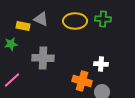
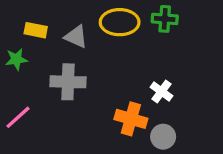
gray triangle: (41, 19) -> (76, 37), moved
white cross: (101, 64) -> (162, 91), turned 32

